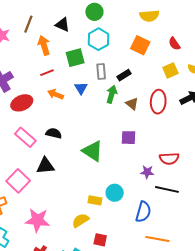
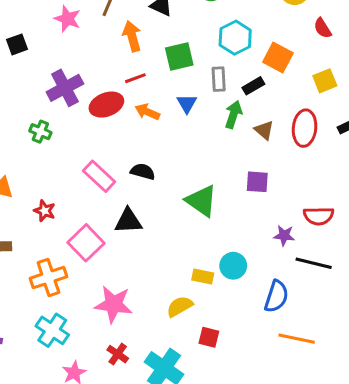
cyan hexagon: (99, 39) -> (235, 38), moved
red semicircle: (174, 44) -> (323, 28), moved
orange square: (140, 45) -> (278, 57), moved
red ellipse: (22, 103) -> (106, 105), moved

